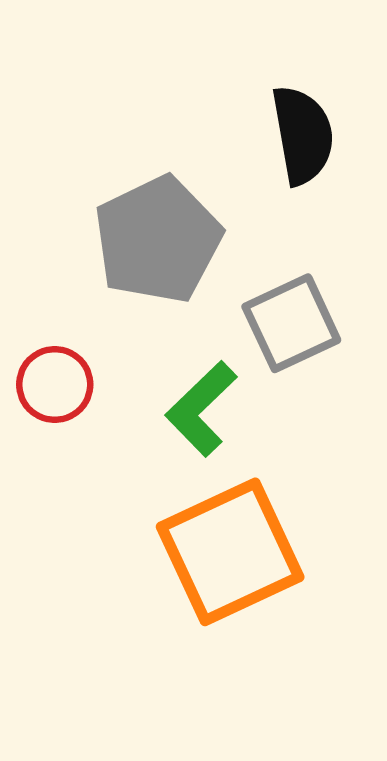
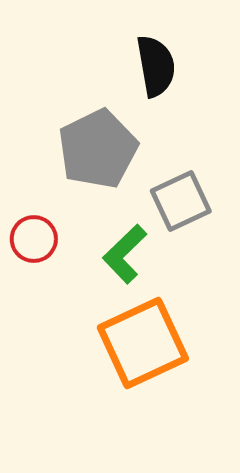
black semicircle: (303, 135) -> (156, 66), moved

